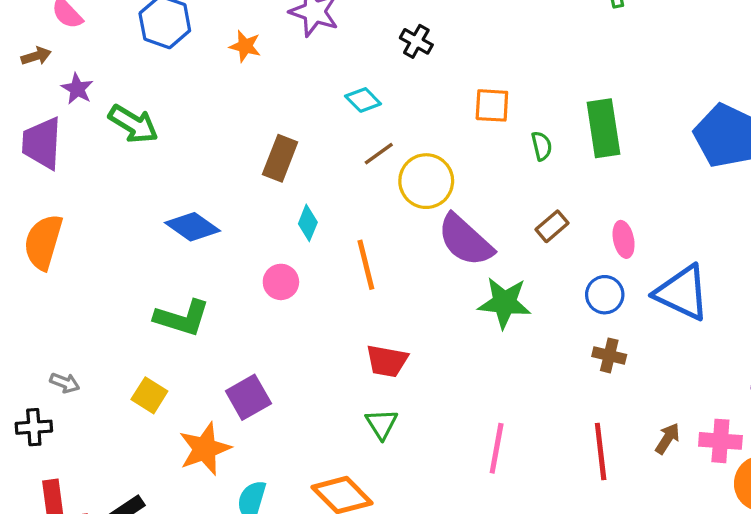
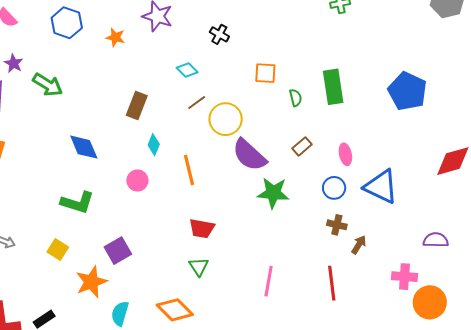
blue diamond: (193, 227) -> (84, 147), turned 32
brown arrow: (668, 438) -> (359, 245), moved

